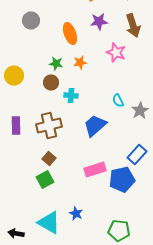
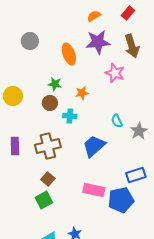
purple star: (99, 22) -> (98, 42), size x1.4
orange star: (80, 62) -> (82, 93), moved
blue rectangle: (137, 154) -> (136, 175), turned 30
pink rectangle: (95, 170) -> (94, 190), turned 30

